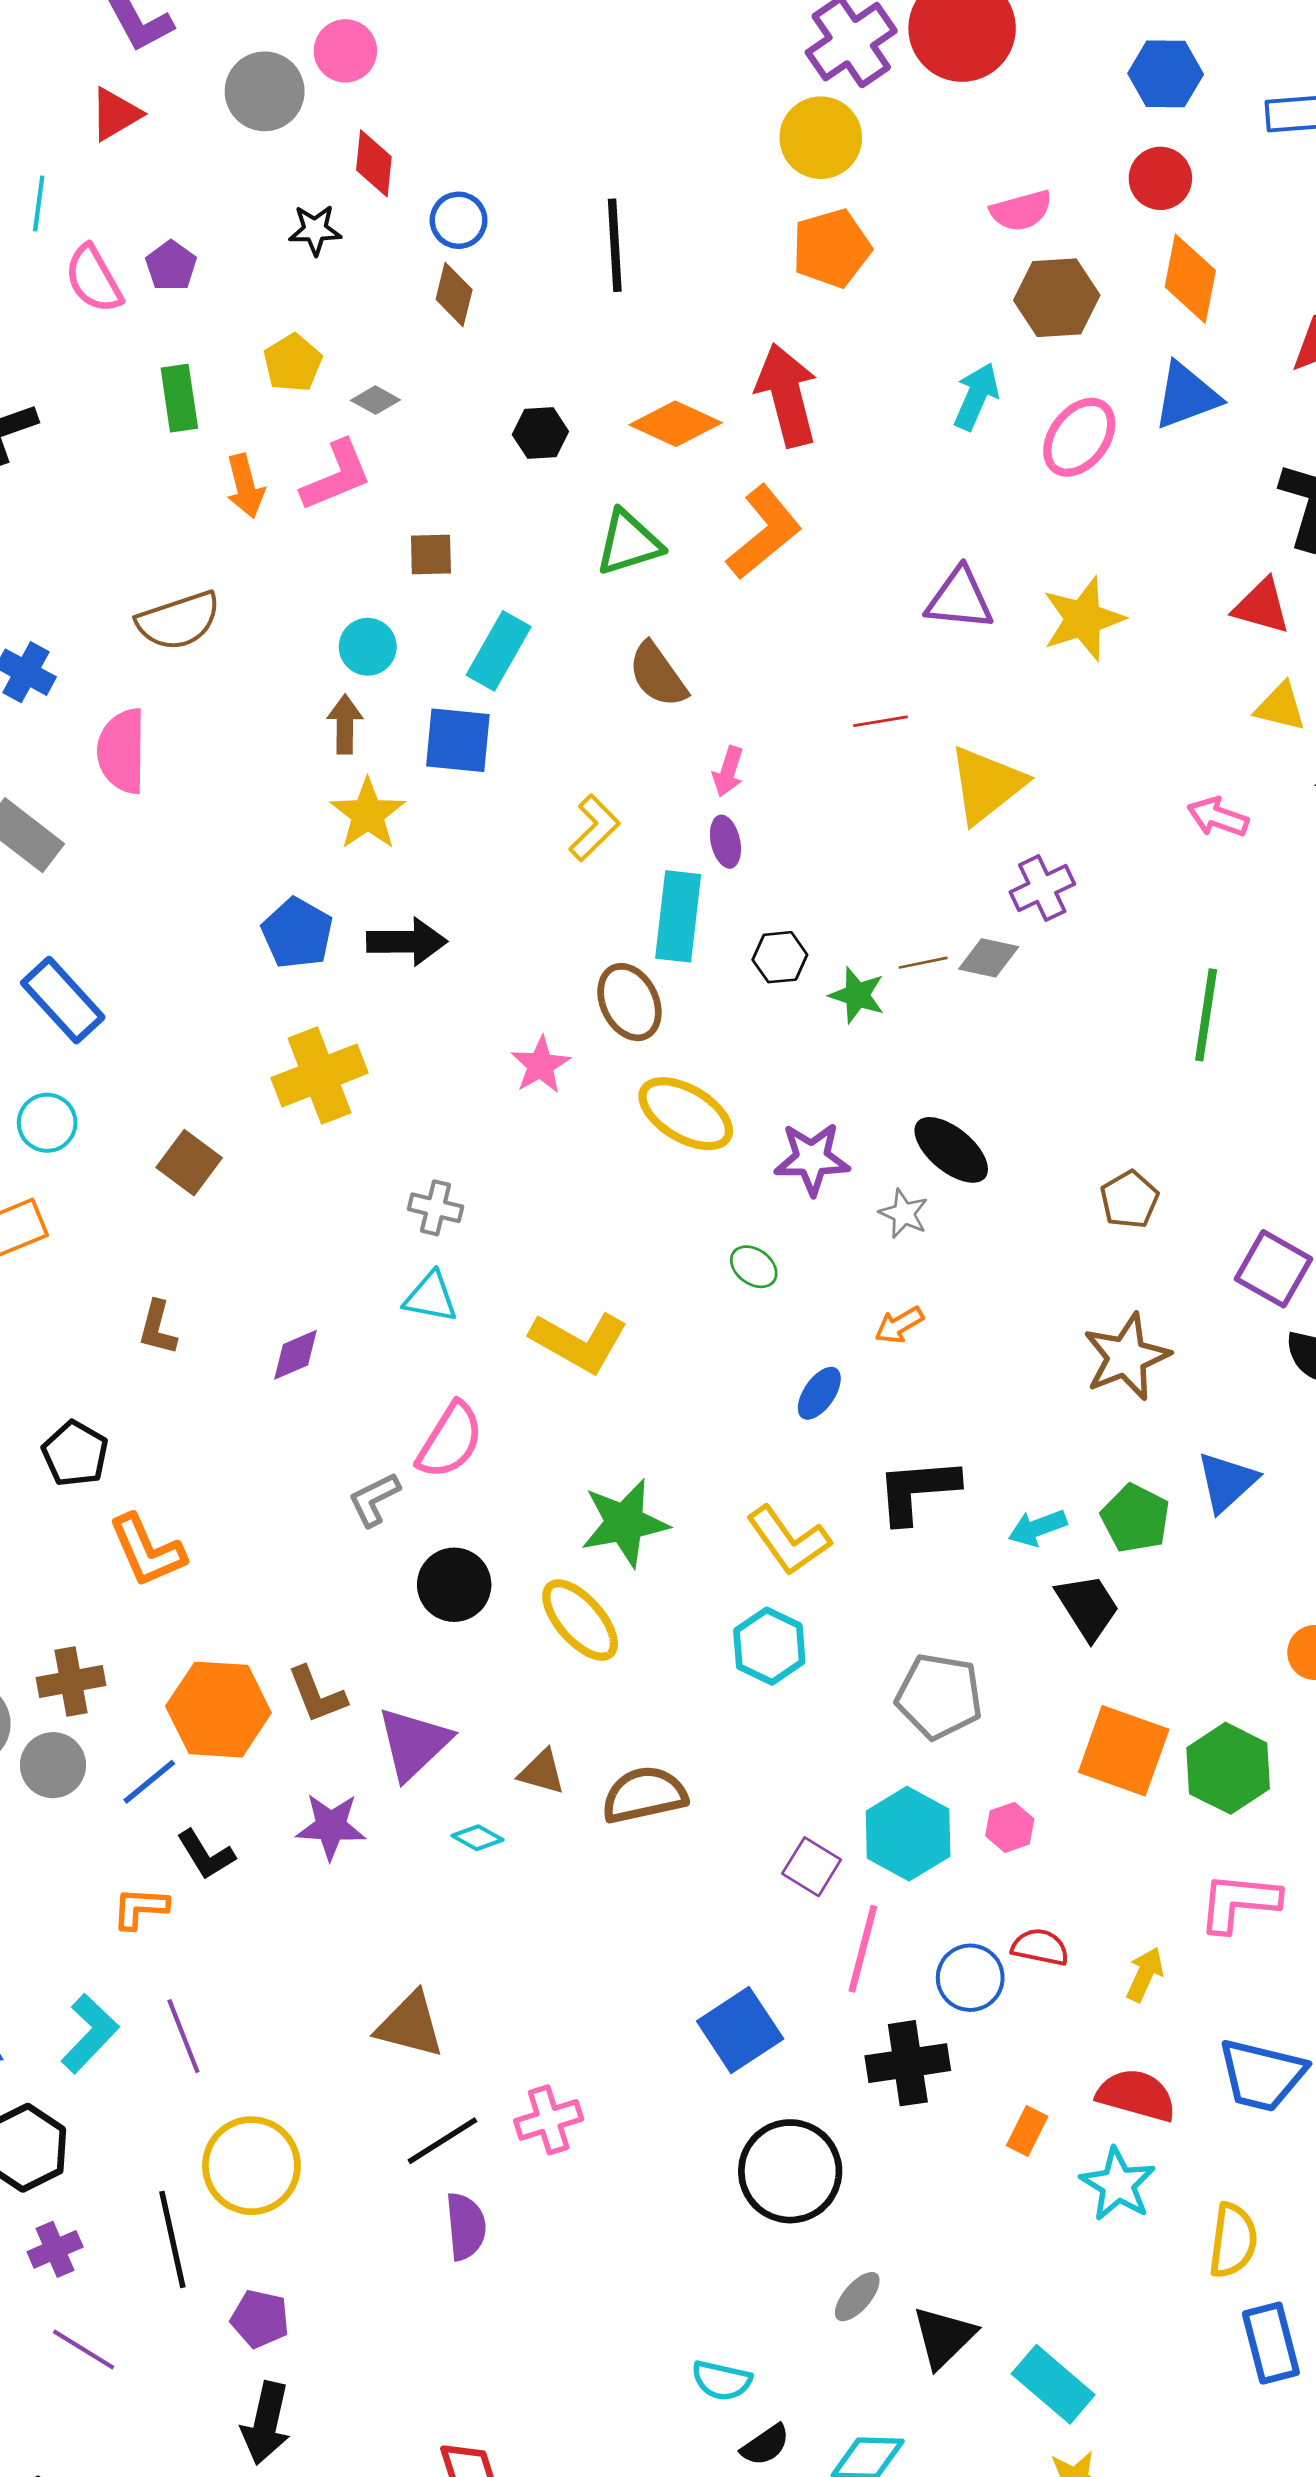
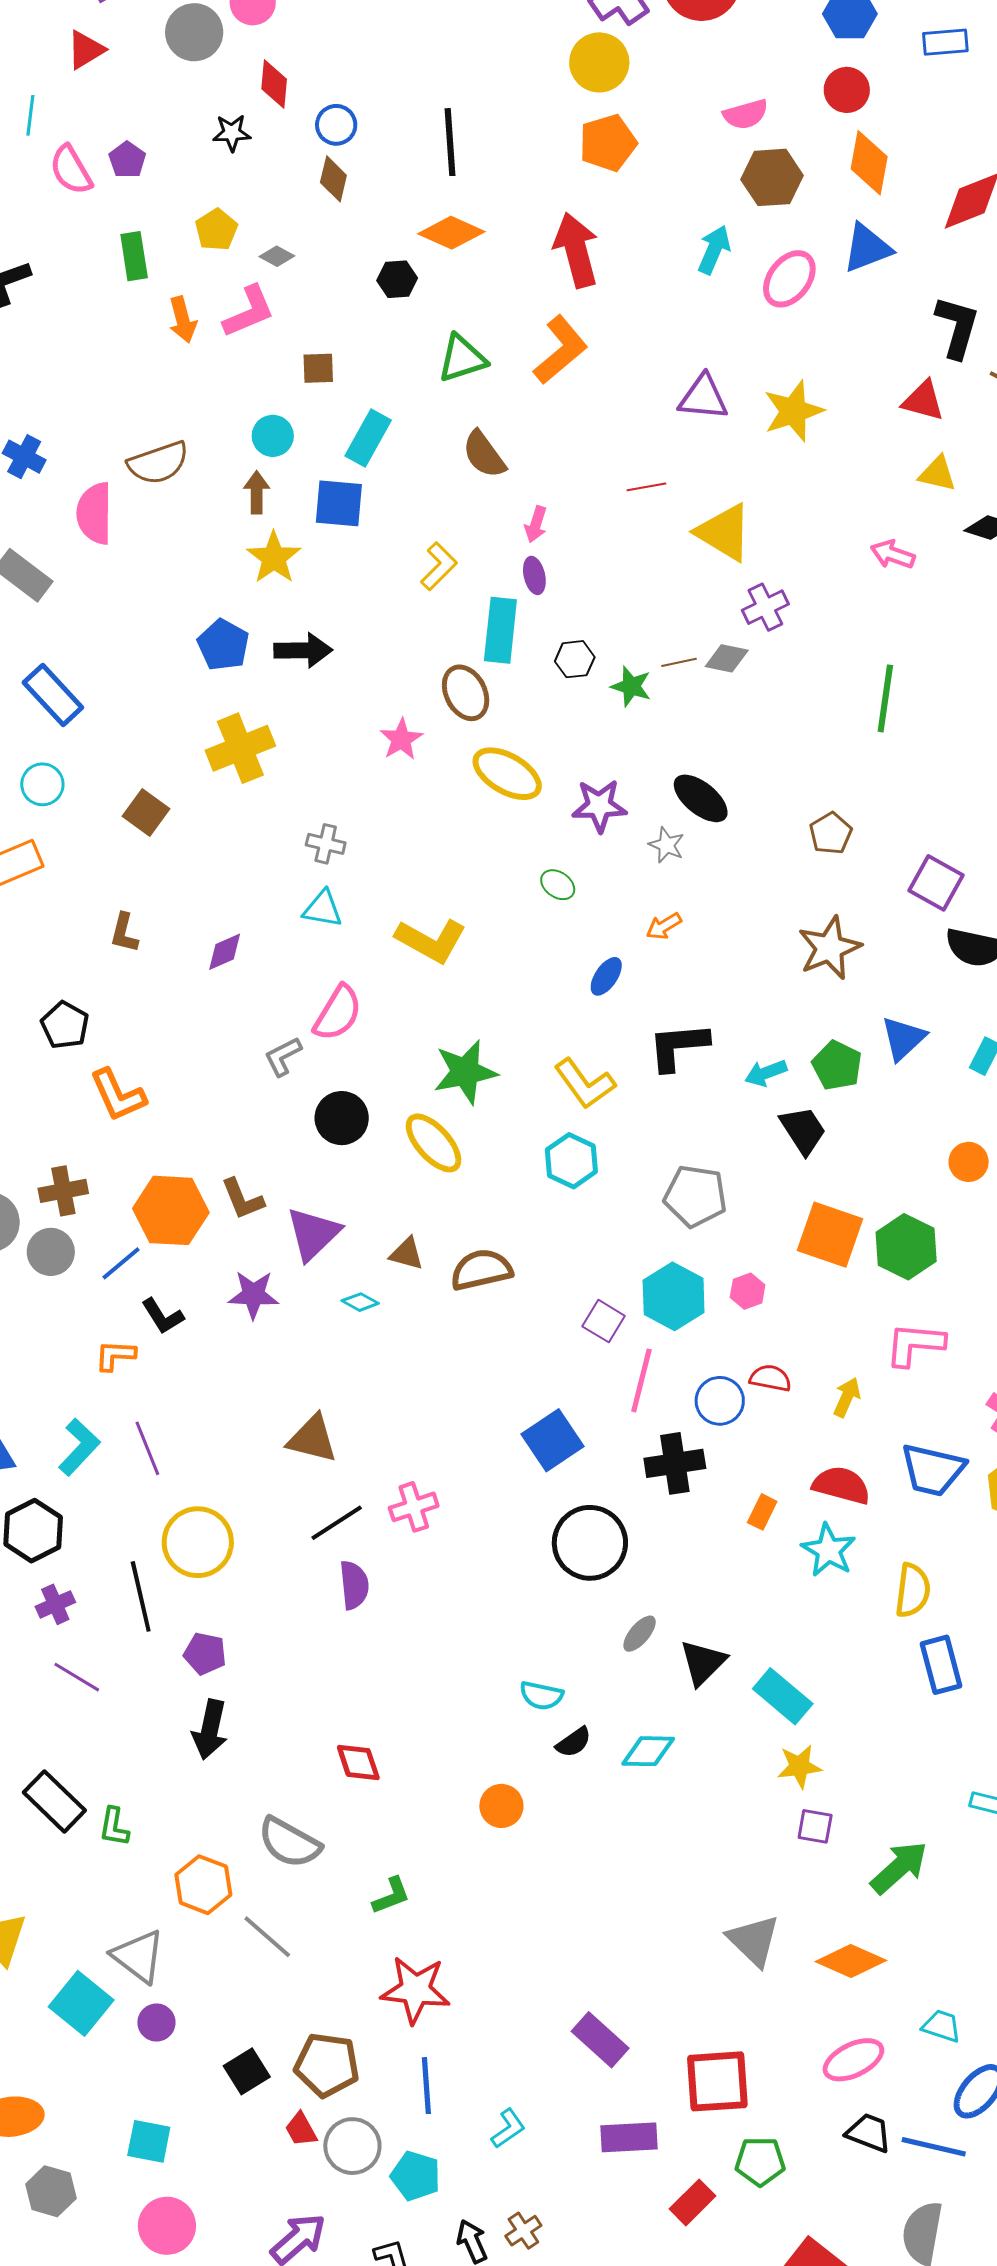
orange diamond: (676, 424) -> (451, 233), moved
brown semicircle: (178, 621) -> (158, 463), moved
yellow triangle: (987, 785) -> (724, 532), turned -50

